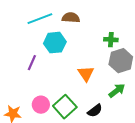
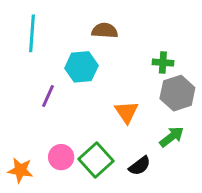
cyan line: (40, 19) -> (32, 33), moved, turned -65

